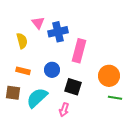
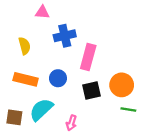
pink triangle: (38, 23) -> (42, 12), moved, turned -48
orange rectangle: (23, 71) -> (26, 79), size x1.5
black square: (73, 87) -> (91, 91), moved, turned -30
brown square: (13, 93) -> (14, 117), moved

